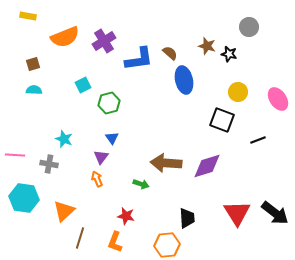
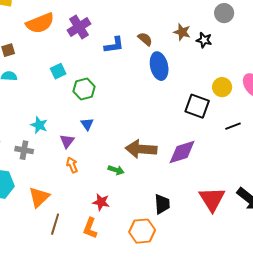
blue L-shape: (139, 59) -> (114, 45), size x0.7
yellow circle: (238, 92) -> (222, 87), moved
purple triangle: (101, 157) -> (67, 141), moved

